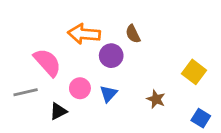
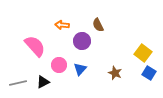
orange arrow: (84, 34) -> (62, 25), size x0.6
gray line: (26, 92) -> (18, 83), moved
blue square: (201, 118) -> (149, 73), moved

